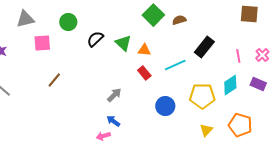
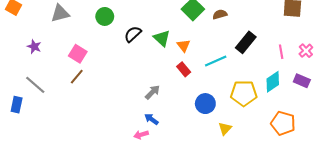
pink square: (42, 43) -> (78, 54), moved, turned 36
orange triangle: (144, 50) -> (184, 45), turned 48
brown line: (54, 80) -> (77, 77), moved
yellow triangle: (206, 130) -> (225, 128), moved

